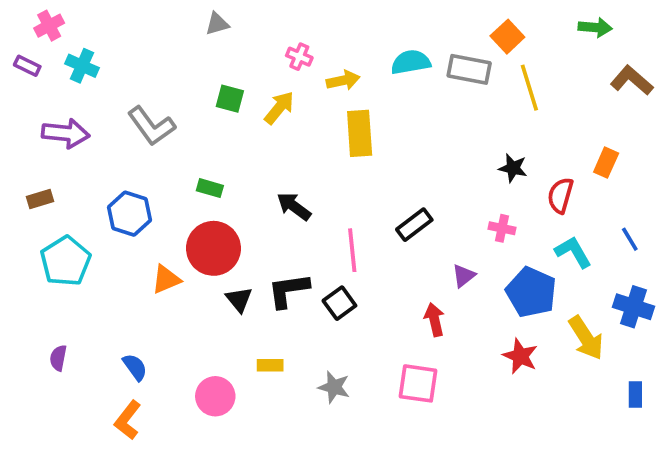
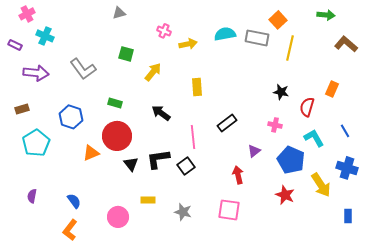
purple rectangle: (27, 66) -> (15, 45), moved
yellow line: (529, 88) -> (290, 48), turned 30
yellow arrow: (279, 108) -> (153, 72), moved
yellow rectangle: (360, 133) -> (197, 87), moved, size x0.7

